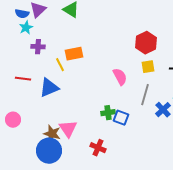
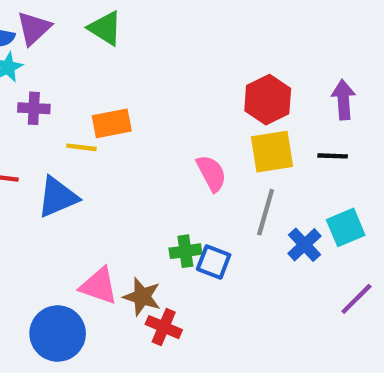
yellow line: (60, 65) -> (81, 147), turned -56
yellow square: (148, 67) -> (272, 152), size x1.5
pink triangle: (68, 129) -> (99, 286), turned -36
brown star: (52, 134) -> (142, 297), moved

